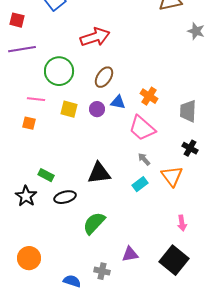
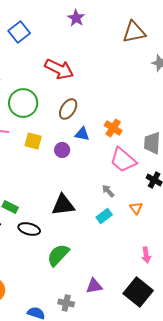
red arrow: (95, 37) -> (59, 69), turned 44
purple circle: (97, 109) -> (62, 150), moved
pink trapezoid: (142, 128) -> (123, 160), moved
orange triangle: (172, 176) -> (136, 208), size x0.6
black ellipse: (65, 197) -> (29, 229), turned 30

